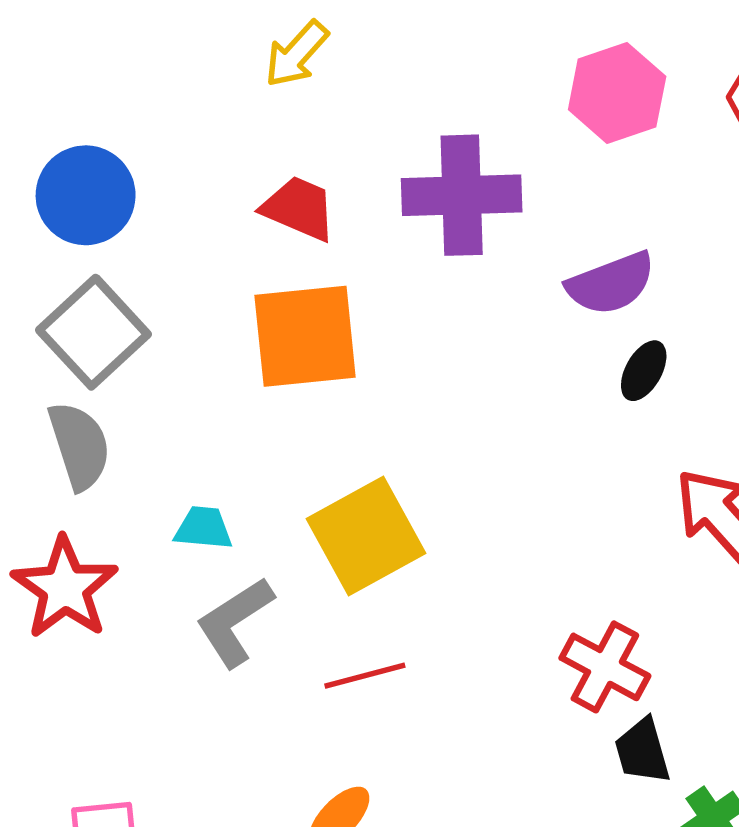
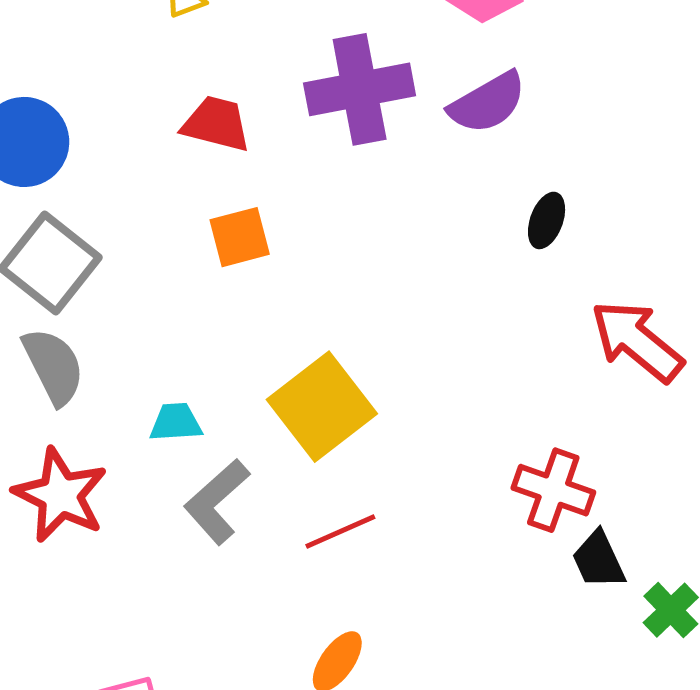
purple semicircle: (611, 283) -> (488, 103), moved
orange square: (305, 336) -> (240, 237), size x0.6

